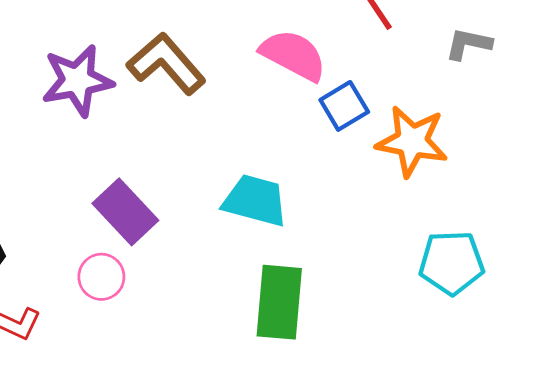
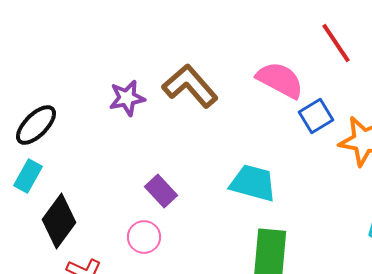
purple star: (77, 81) -> (127, 98), size x0.7
purple rectangle: (125, 212) -> (161, 191), size x0.7

